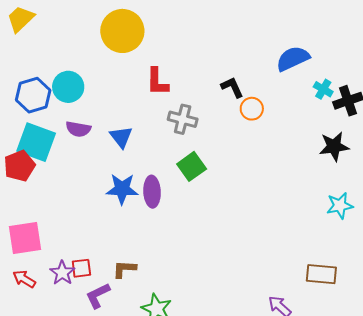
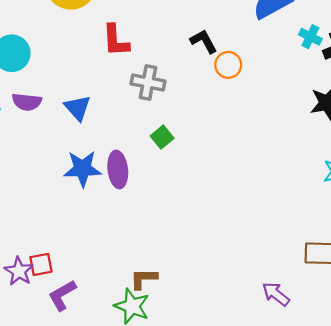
green square: (192, 166) -> (162, 137), size x0.7
brown L-shape: (124, 269) -> (144, 279), moved

